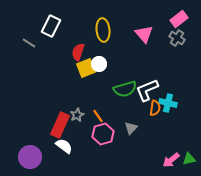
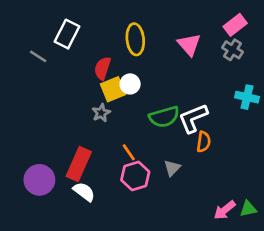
cyan cross: (168, 103) -> (247, 97), moved
gray star: (77, 115) -> (101, 113), moved
purple circle: (30, 157) -> (39, 180), moved

